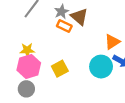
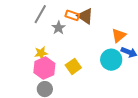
gray star: (61, 12) -> (59, 28), moved
orange rectangle: (64, 26) -> (72, 15), moved

